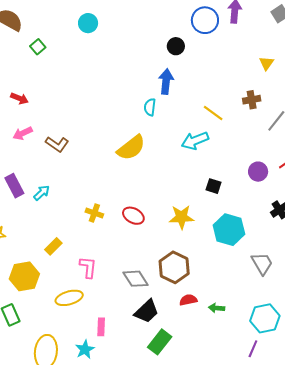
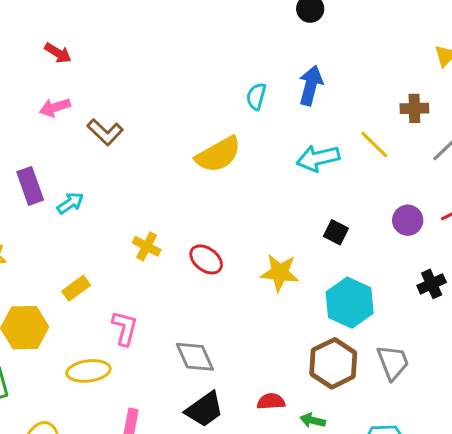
blue arrow: (166, 82) -> (311, 85), moved
yellow line: (213, 113) -> (374, 144), moved
brown hexagon: (174, 267) -> (333, 363), moved

